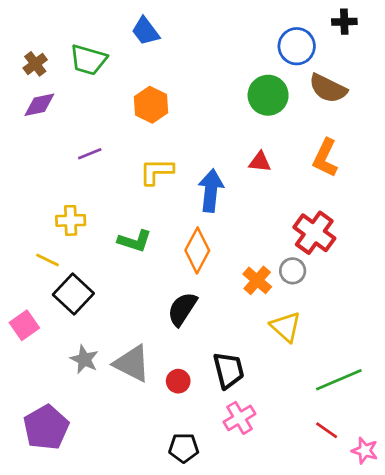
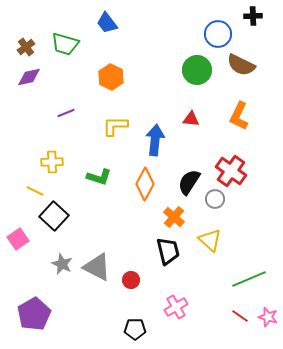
orange cross: (257, 280) -> (174, 217), moved
black semicircle: (182, 309) -> (189, 182), moved
black trapezoid: (229, 370) -> (168, 251), moved
pink star: (365, 451) -> (268, 317), moved

